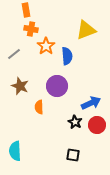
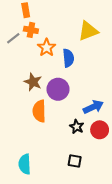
gray line: (14, 54) -> (13, 38), moved
brown star: (20, 86) -> (33, 82), moved
orange semicircle: (39, 107) -> (39, 111), size x1.5
cyan semicircle: (15, 151) -> (25, 164), moved

